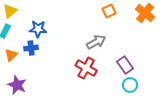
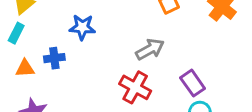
blue star: (38, 29) -> (82, 27), moved
orange triangle: (11, 55) -> (25, 68), turned 40

